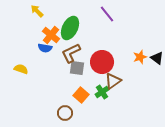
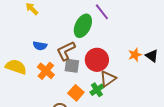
green ellipse: (70, 28) -> (83, 26), moved
orange cross: (51, 35) -> (46, 71), moved
yellow semicircle: (21, 69) -> (16, 67), size x1.5

